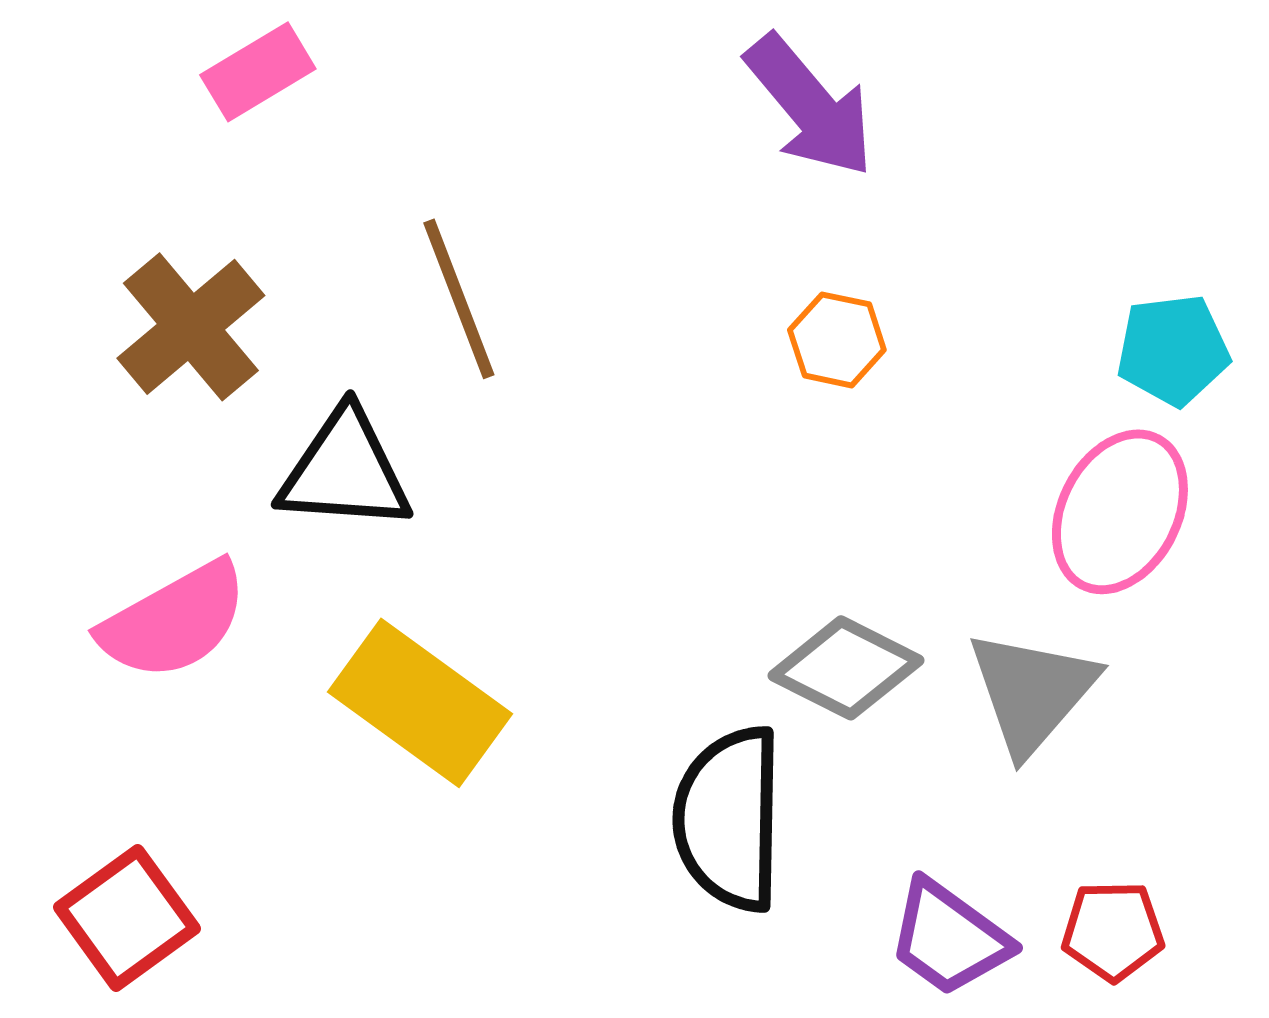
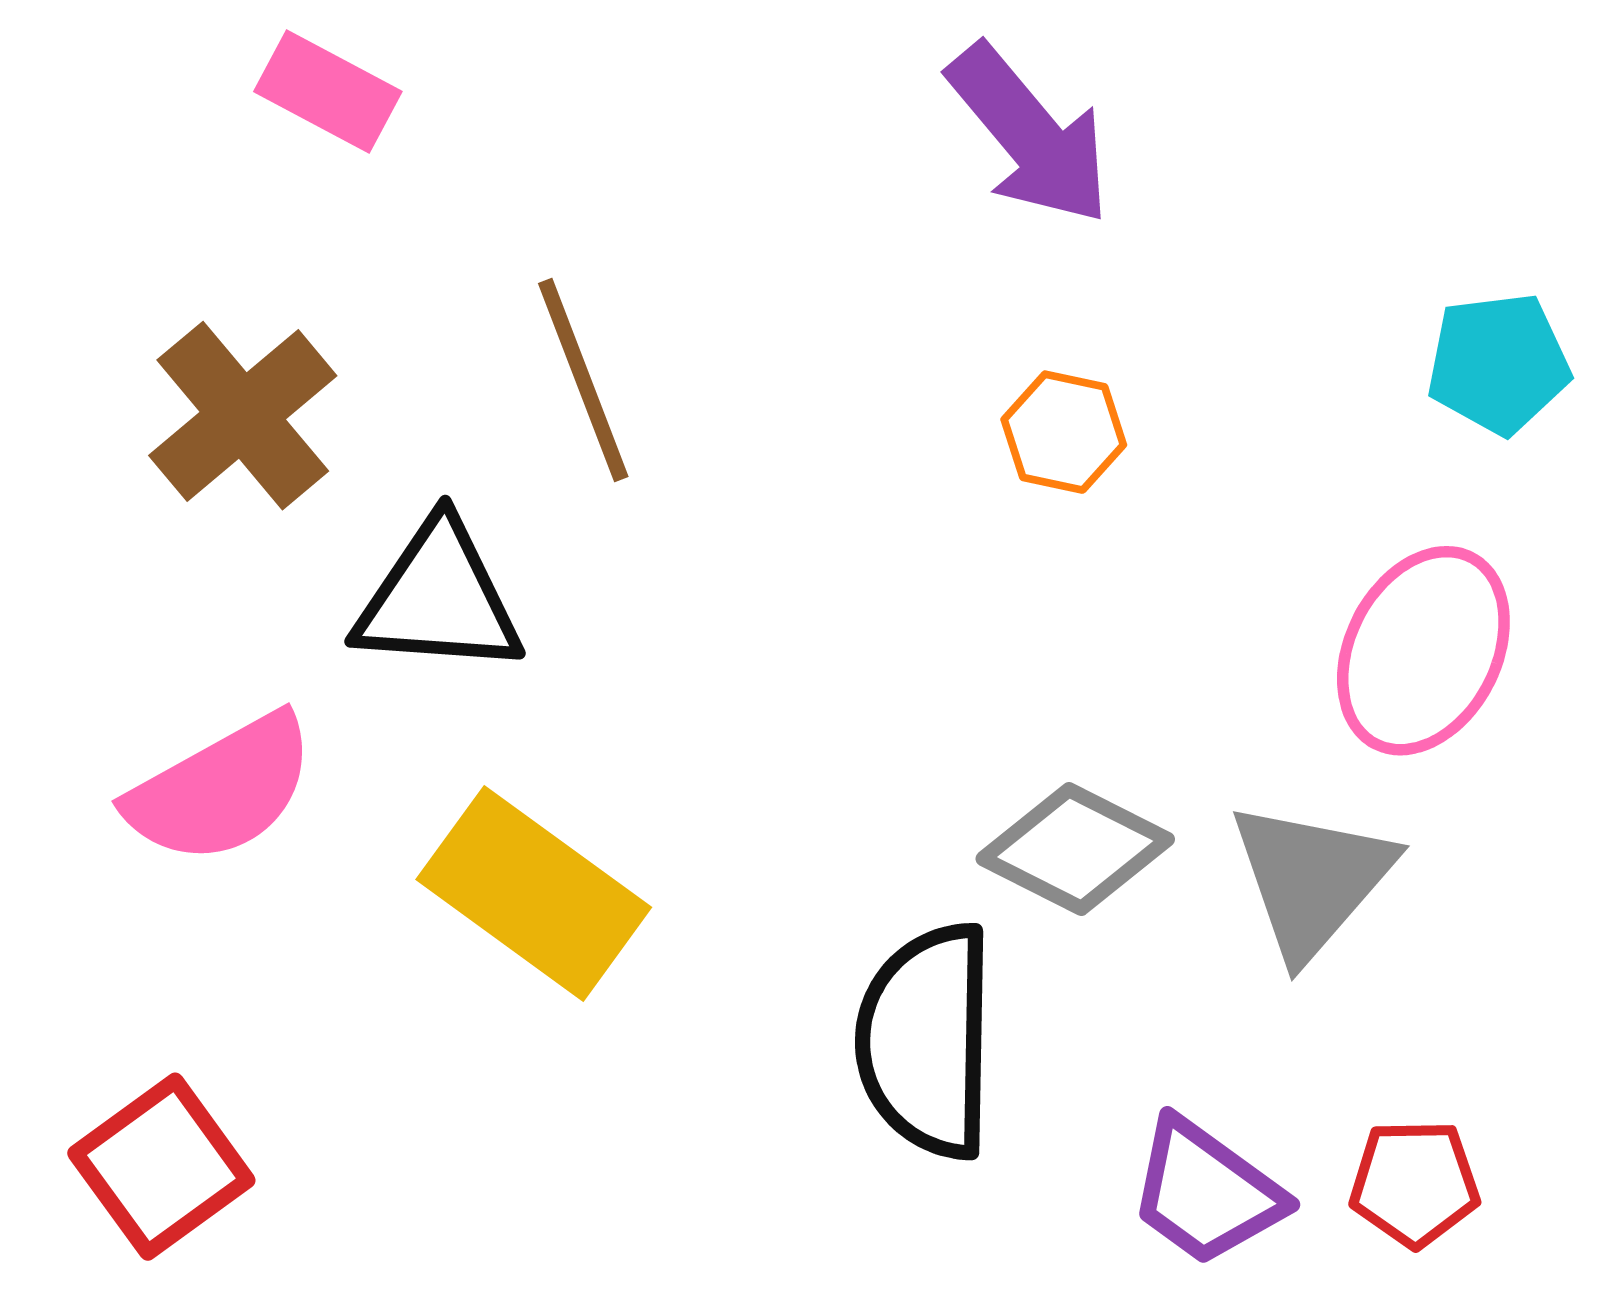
pink rectangle: (258, 72) -> (328, 92), turned 59
cyan pentagon: (1173, 350) -> (1498, 363), moved

